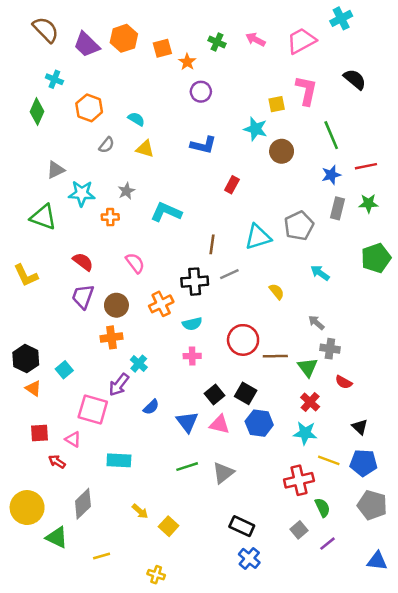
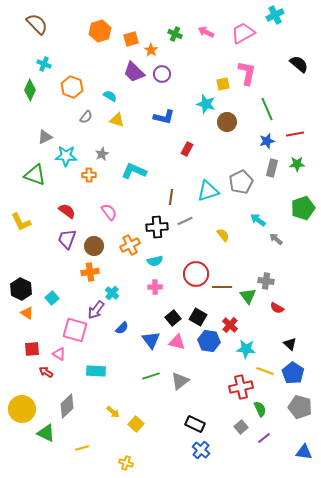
purple trapezoid: (87, 44) -> (134, 72), moved
black semicircle: (355, 79) -> (299, 64), moved
gray arrow: (316, 323) -> (276, 239), moved
red cross: (310, 402) -> (230, 325), moved
blue pentagon: (363, 463) -> (293, 373), turned 30

